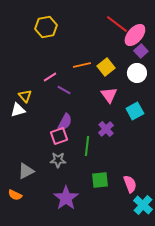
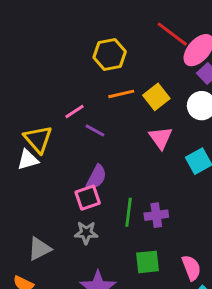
yellow hexagon: (46, 27) -> (110, 54), moved
yellow triangle: (25, 96) -> (38, 139), size x1.5
purple cross: (106, 129) -> (156, 215), moved, turned 35

